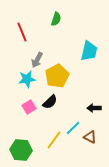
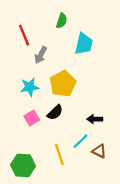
cyan trapezoid: (89, 51) -> (84, 44), moved
gray arrow: (37, 60) -> (41, 55), moved
black arrow: (94, 108) -> (95, 119), moved
yellow line: (54, 140) -> (59, 154), turned -54

